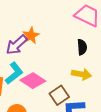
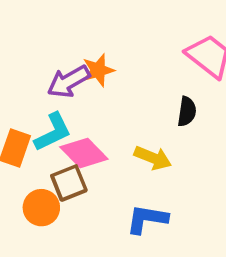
yellow arrow: (81, 74) -> (153, 158), moved
brown square: (59, 95) -> (69, 183), moved

